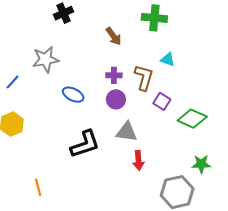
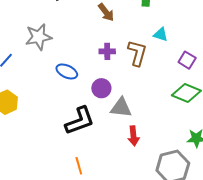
purple circle: (116, 99) -> (101, 88), moved
purple square: (162, 101) -> (187, 60), moved
orange line: (38, 187) -> (79, 166), moved

